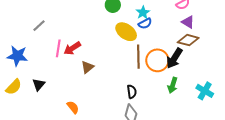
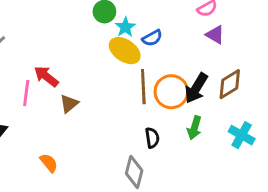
cyan star: (143, 13) -> (125, 27), moved
brown diamond: (188, 40) -> (230, 84), moved, turned -45
pink line: (58, 48) -> (26, 93), moved
red arrow: (72, 48) -> (46, 76), turned 72
black semicircle: (132, 92) -> (152, 138), moved

